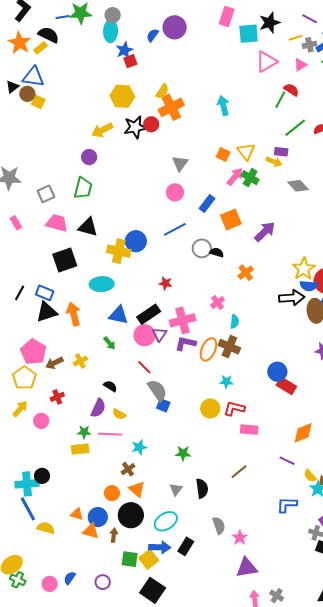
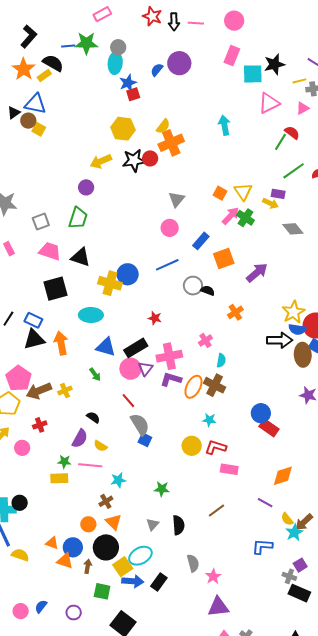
cyan arrow: (223, 106) -> (224, 125), moved
brown arrow: (54, 363) -> (39, 391), size x1.4
yellow square: (149, 559) -> (123, 567), moved

